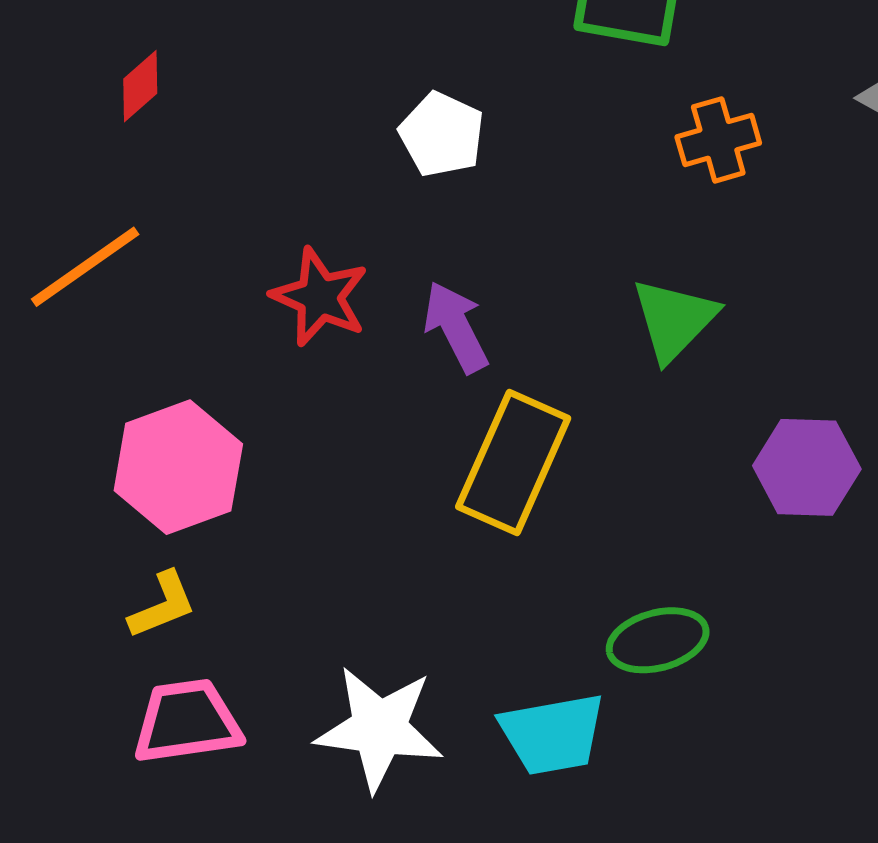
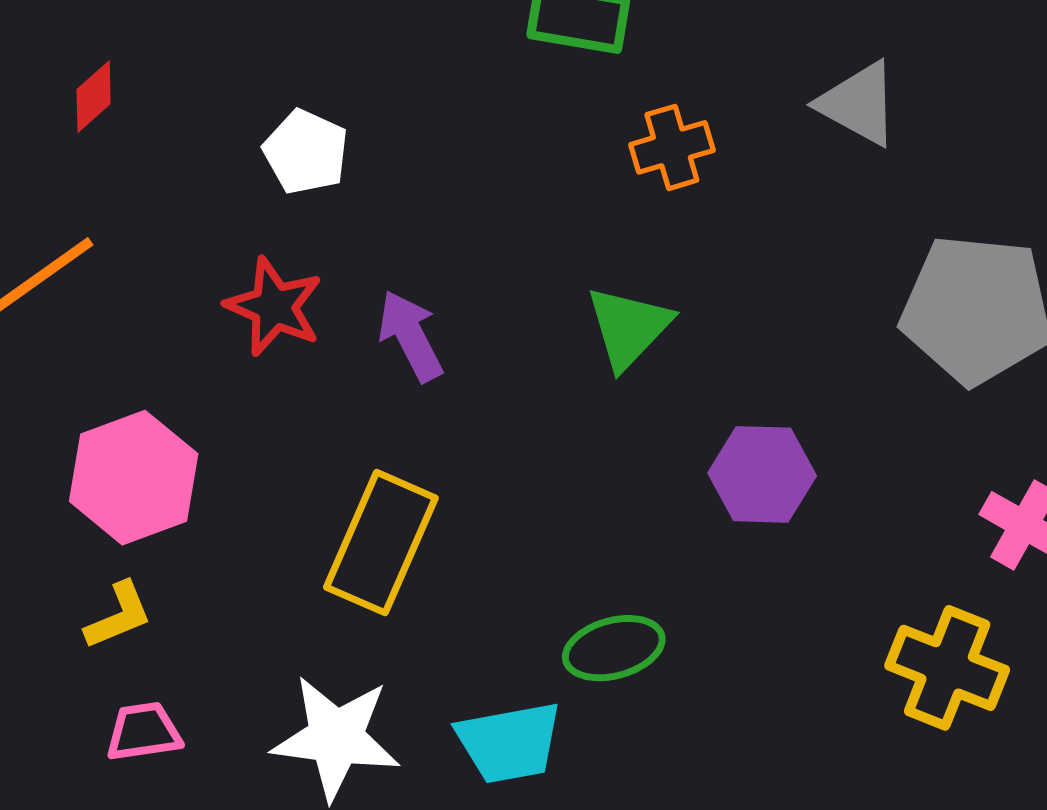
white pentagon: (442, 134) -> (306, 152), moved
yellow rectangle: (513, 462) -> (381, 543), moved
pink trapezoid: (187, 721) -> (144, 732), size x0.7

